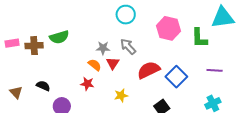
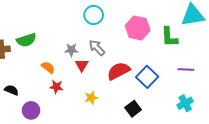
orange semicircle: (95, 65) -> (48, 67), moved

